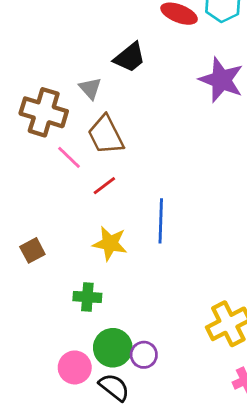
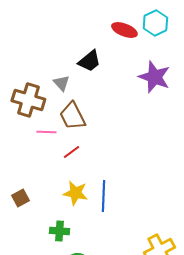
pink line: (69, 157) -> (46, 132), turned -42
blue line: (161, 221) -> (103, 196), moved

